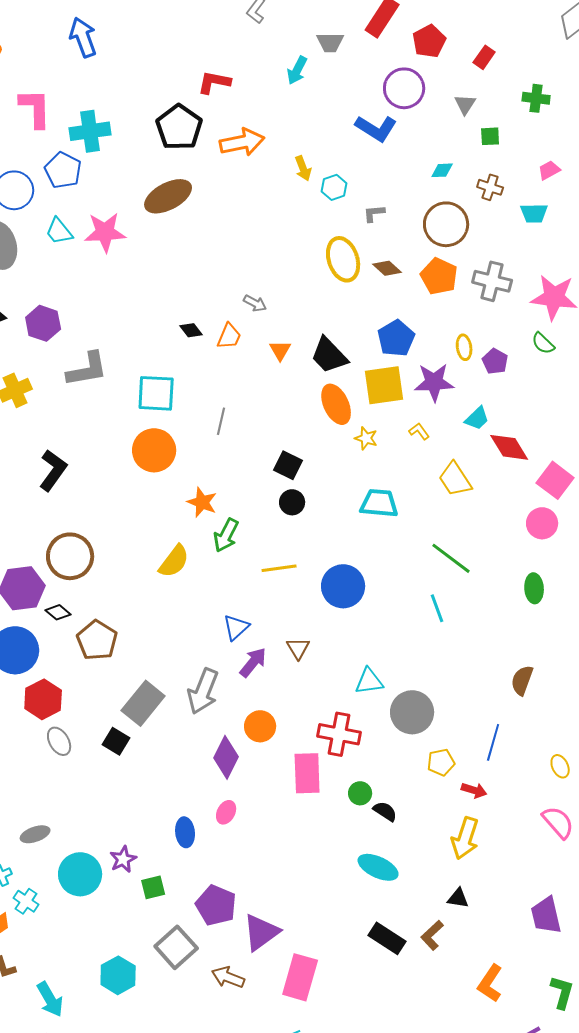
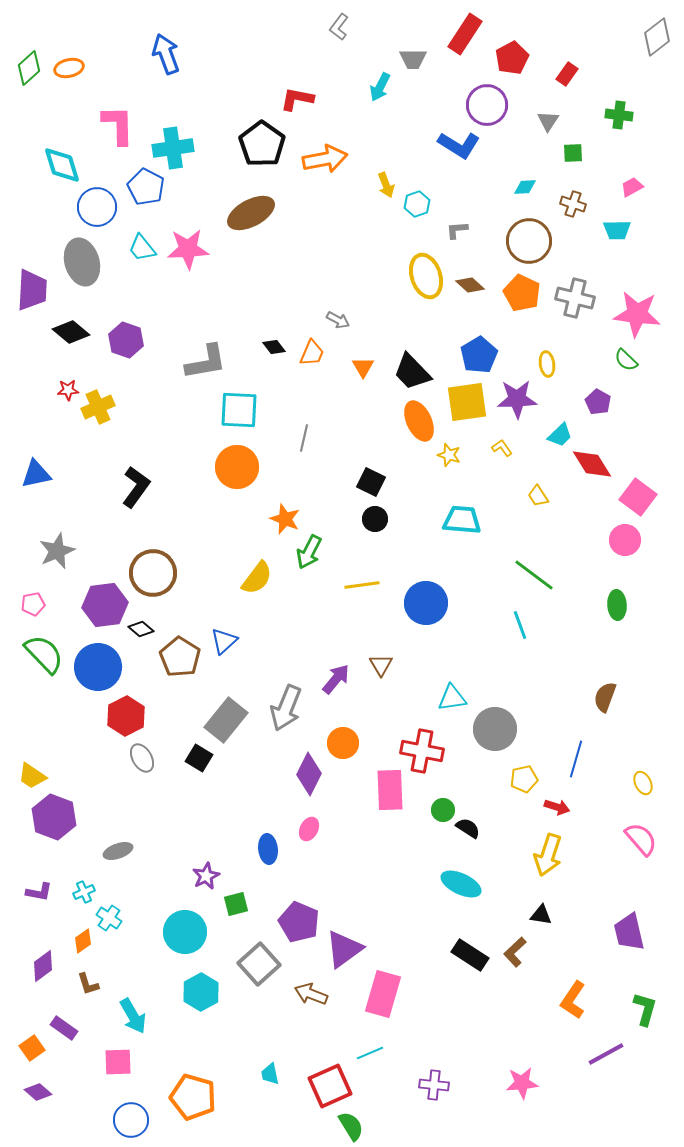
purple pentagon: (495, 361) -> (598, 402), moved
gray L-shape: (87, 369) -> (206, 362), moved
yellow trapezoid: (455, 479) -> (538, 496), size x0.6
blue triangle: (236, 627) -> (224, 641), moved
cyan circle: (80, 874) -> (185, 932), moved

